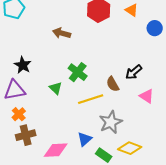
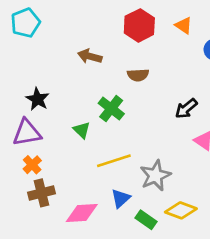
brown semicircle: (113, 84) -> (138, 75), moved, turned -63
yellow line: (91, 99) -> (114, 161), moved

